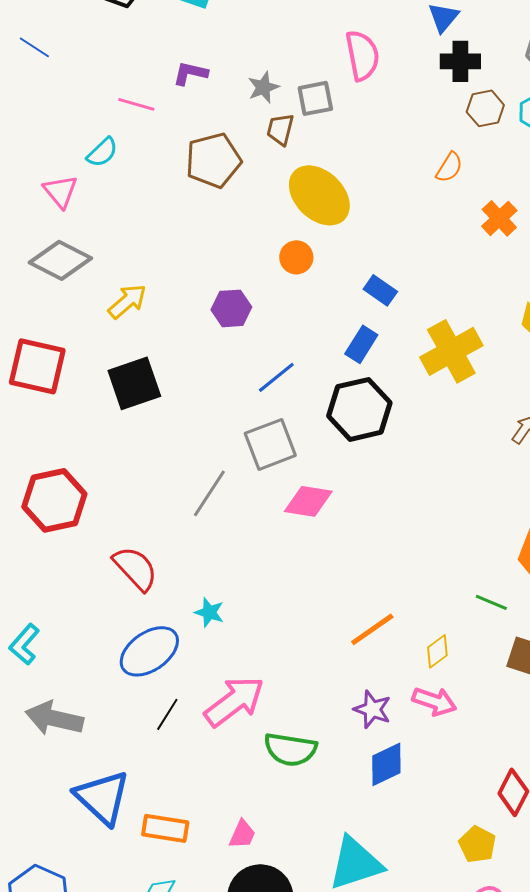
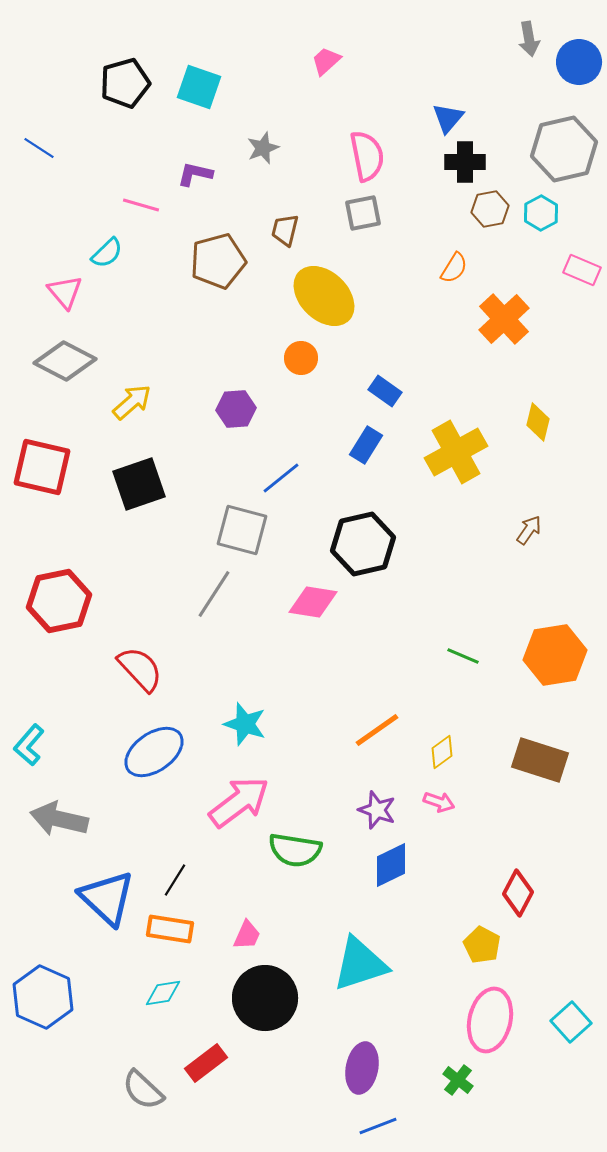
gray star: (263, 87) -> (263, 148), moved
gray square: (315, 98) -> (363, 213), moved
orange cross: (499, 218) -> (504, 319), size x1.4
black hexagon: (359, 409) -> (363, 544), moved
gray square: (270, 444) -> (242, 530), moved, turned 36
green line: (491, 602) -> (463, 656), moved
cyan star: (209, 612) -> (245, 724), moved, size x1.4
pink arrow: (434, 701) -> (439, 802), size x0.7
black line: (167, 714) -> (175, 880), moved

